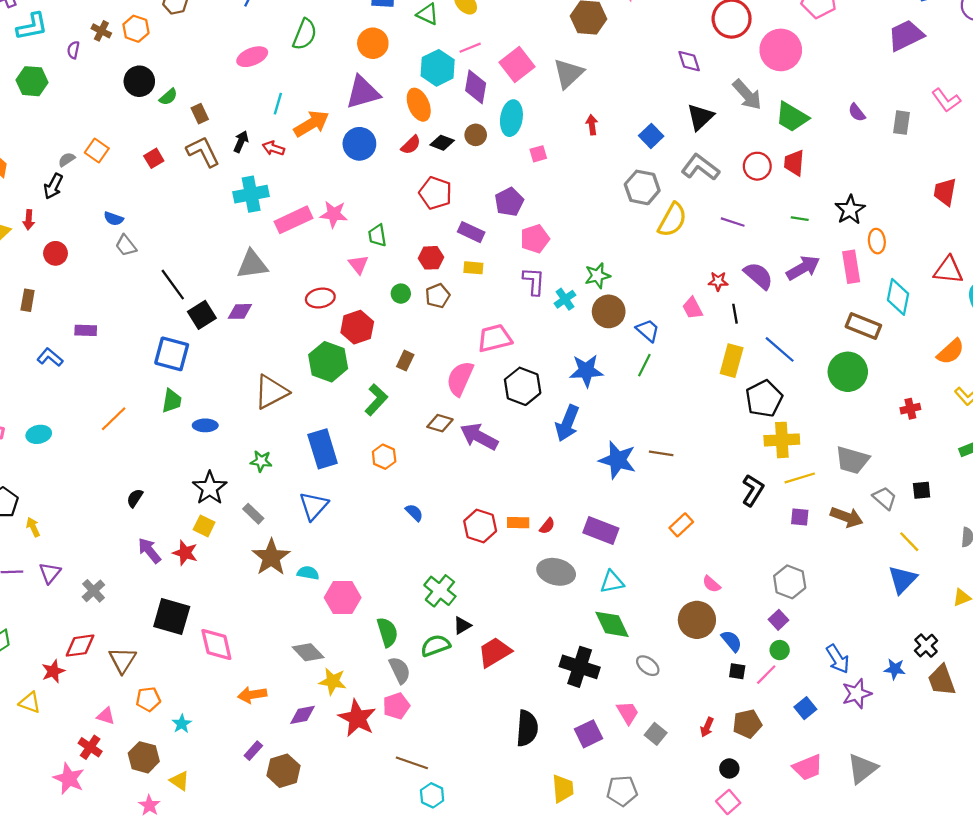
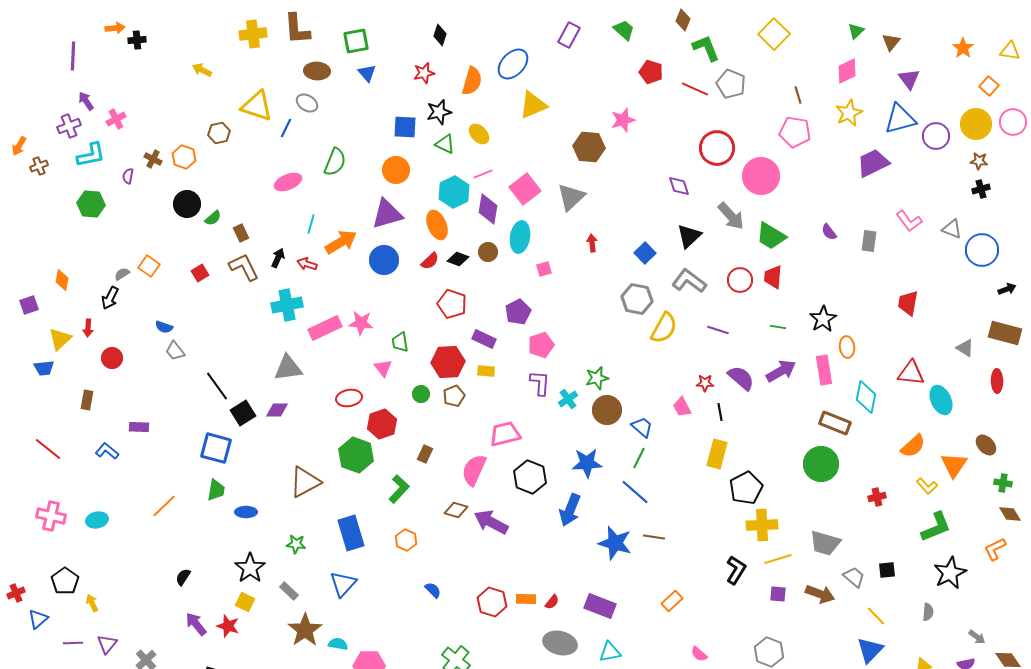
red hexagon: (431, 258) -> (448, 362), size x1.5
blue line: (780, 349) -> (635, 492), moved

